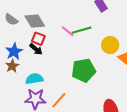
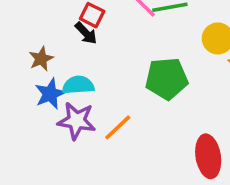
blue star: (14, 51) -> (50, 94), moved

